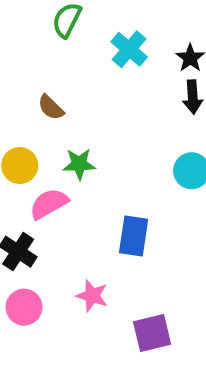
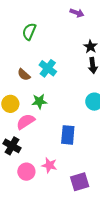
cyan cross: (129, 49) -> (48, 68), moved
pink circle: (24, 307) -> (26, 172), moved

